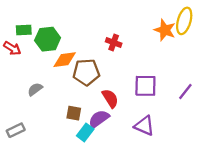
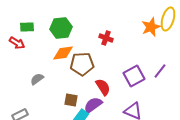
orange star: (165, 30) -> (151, 27), turned 30
green hexagon: (48, 39) -> (61, 28), moved
purple square: (145, 86) -> (134, 76), turned -30
purple line: (185, 92) -> (160, 71), moved

